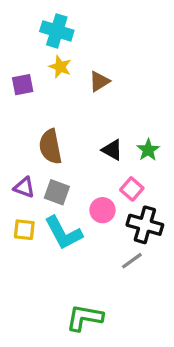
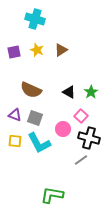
yellow star: (60, 67) -> (37, 50), moved
brown semicircle: (50, 147) -> (31, 90), turned -55

